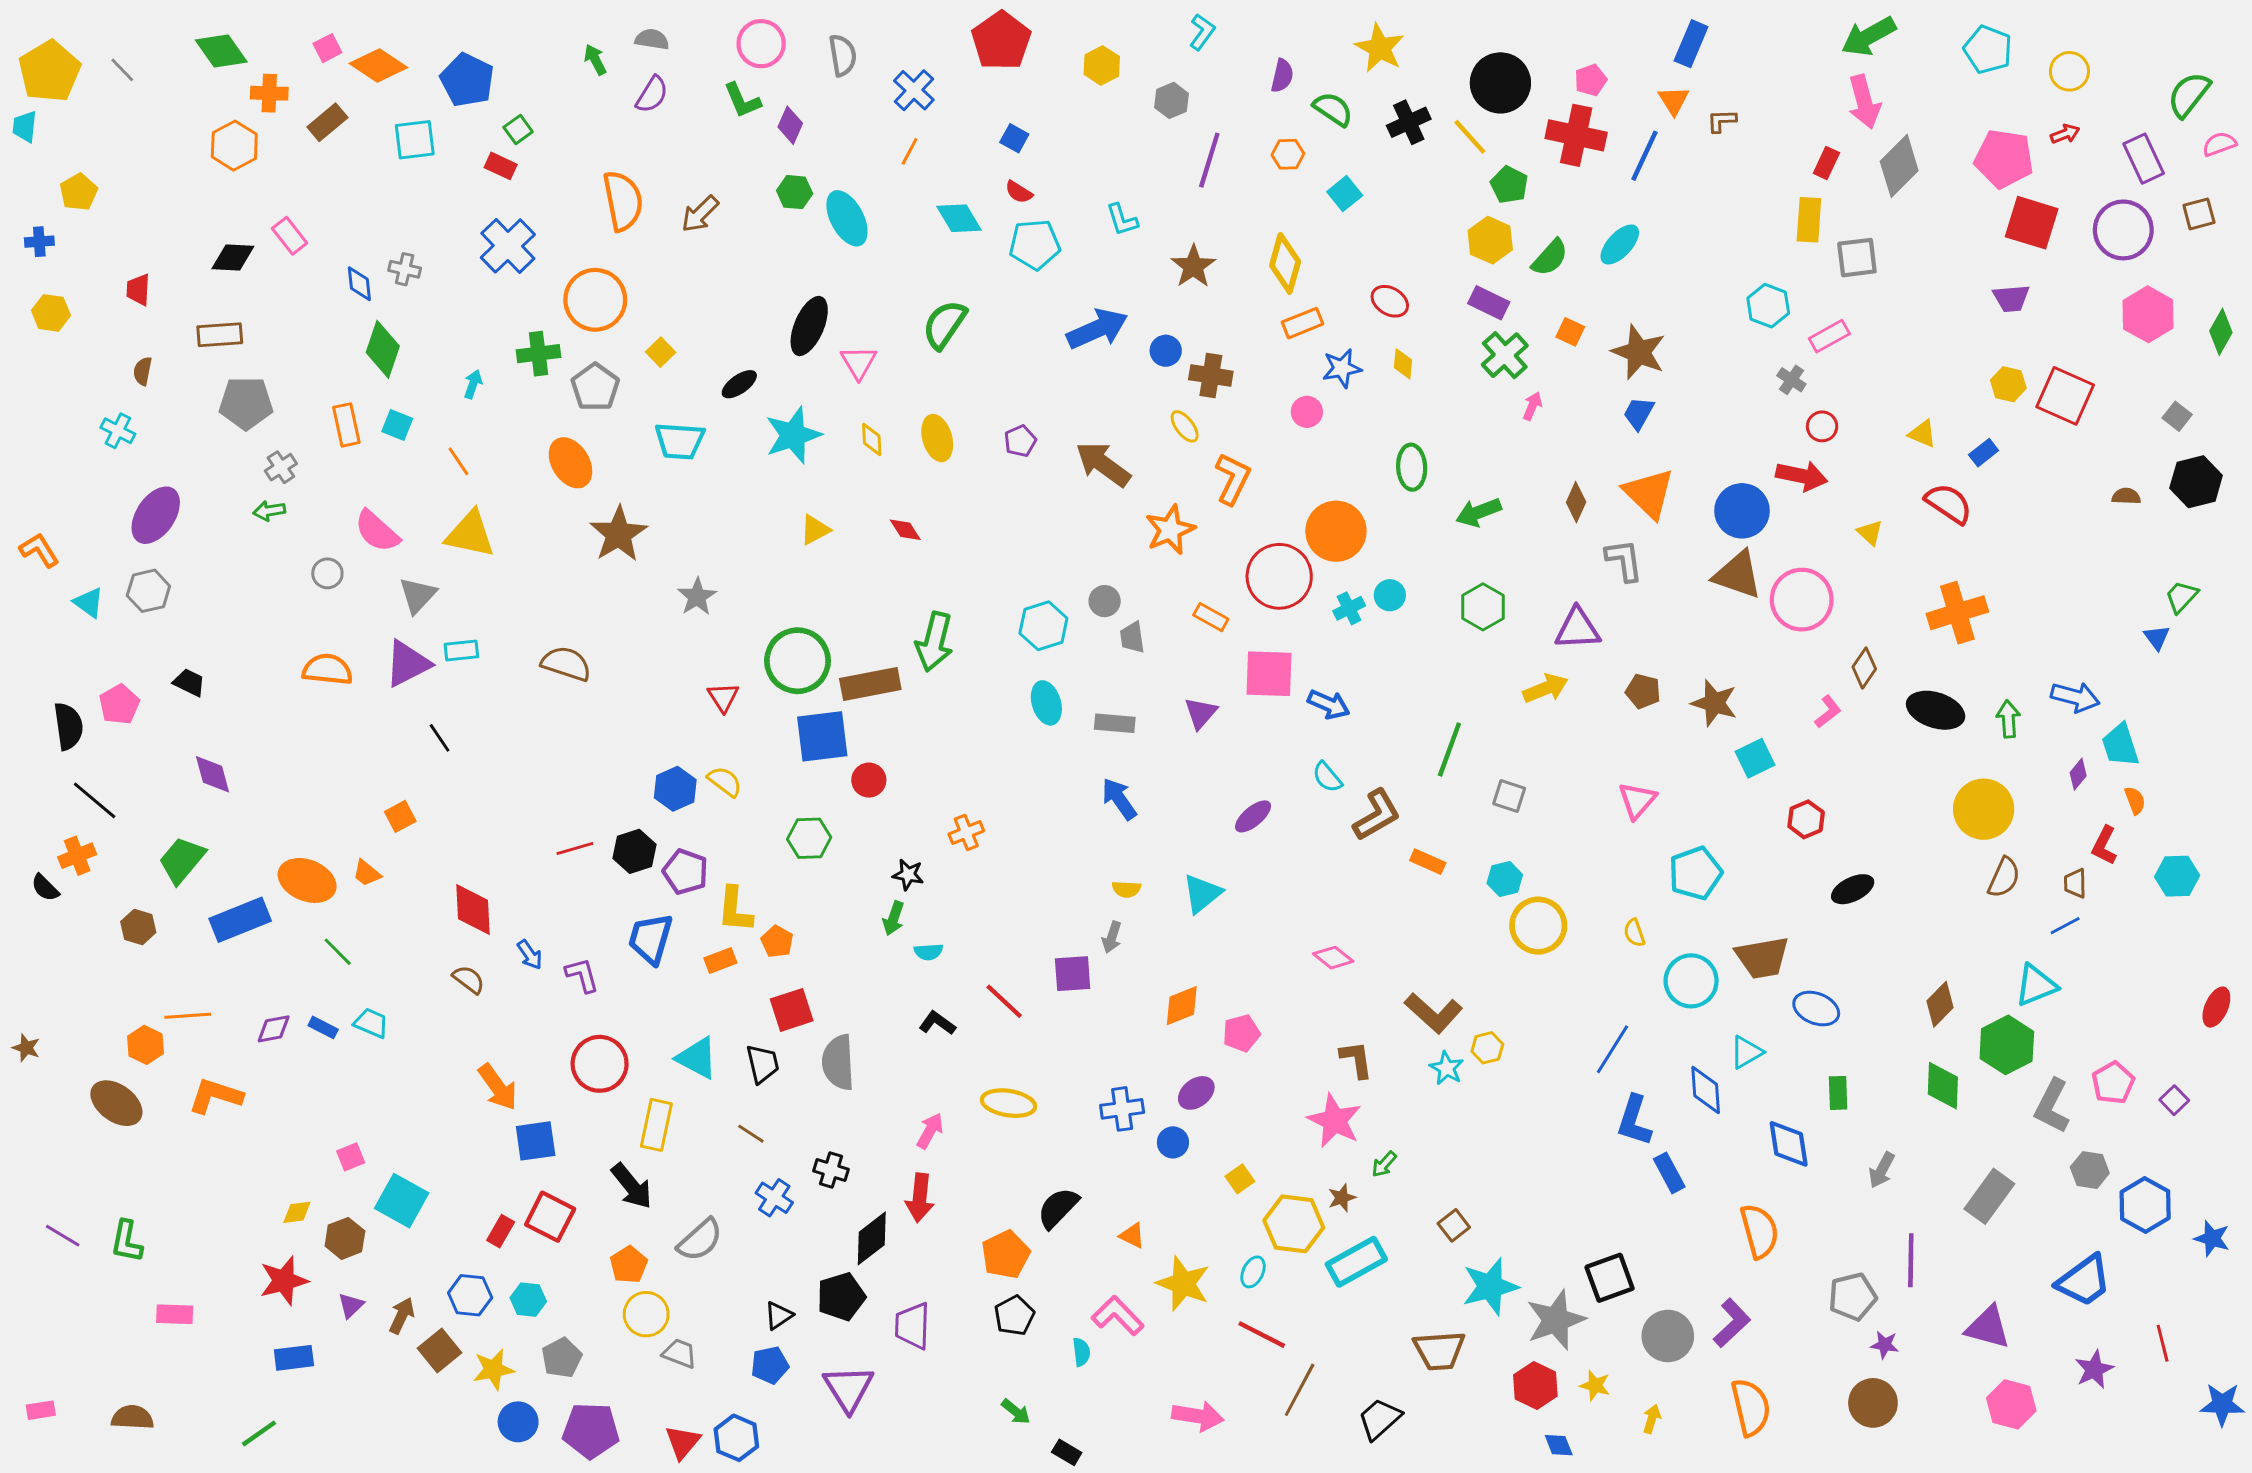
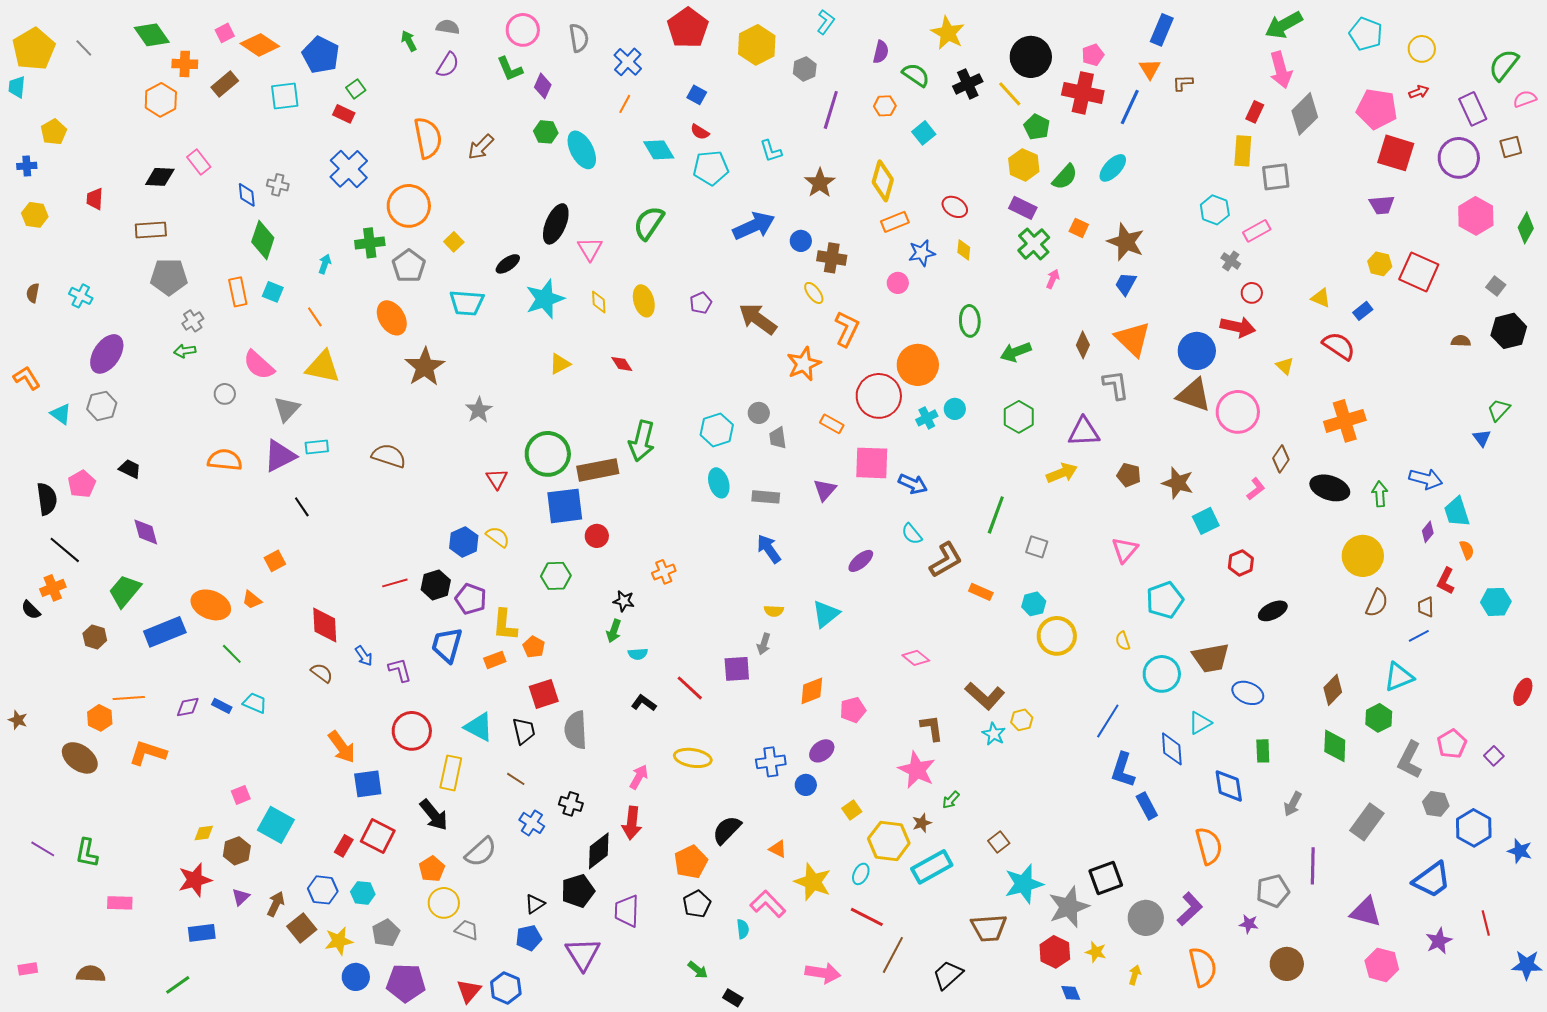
yellow hexagon: (1102, 65) -> (757, 45), size x1.5
brown semicircle: (143, 371) -> (33, 293), moved
green hexagon: (2007, 1045) -> (1379, 718), size x0.7
purple star: (1885, 1345) -> (1249, 924), moved

